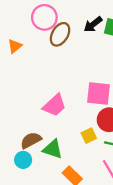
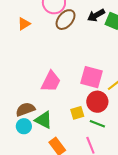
pink trapezoid: (54, 105) -> (51, 81), turned -30
cyan circle: (23, 160) -> (24, 126), moved

